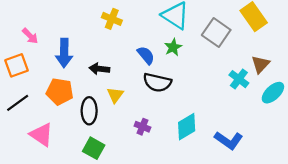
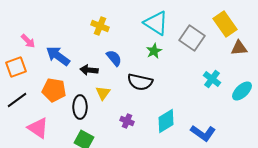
blue arrow: (64, 53) -> (58, 56), turned 125
blue semicircle: (146, 55) -> (114, 58), moved
brown triangle: (260, 64) -> (239, 48), moved, turned 42

